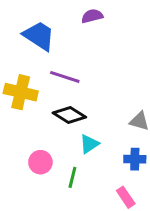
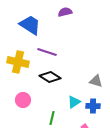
cyan triangle: (89, 144) -> (74, 102), moved
pink circle: (40, 162) -> (23, 100), moved

